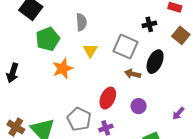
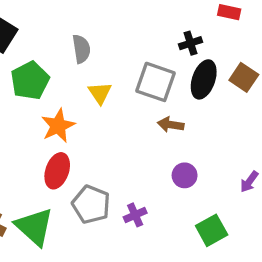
brown square: (181, 35) -> (244, 77), moved
black ellipse: (155, 62) -> (204, 79), moved
red ellipse: (108, 98) -> (57, 171), moved

